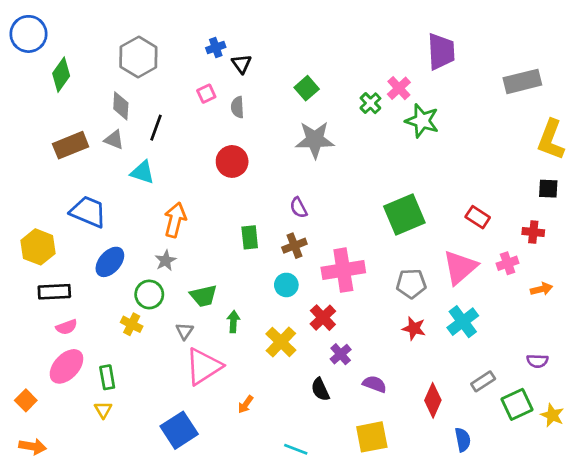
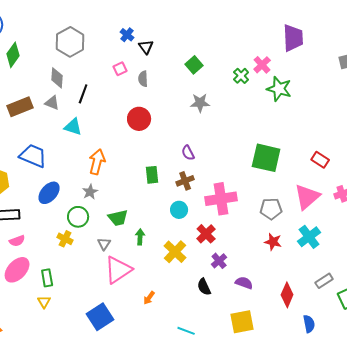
blue cross: (216, 47) -> (127, 35), turned -32
gray star: (315, 140) -> (200, 103), size x0.7
green square: (404, 214) -> (266, 158), turned 36

